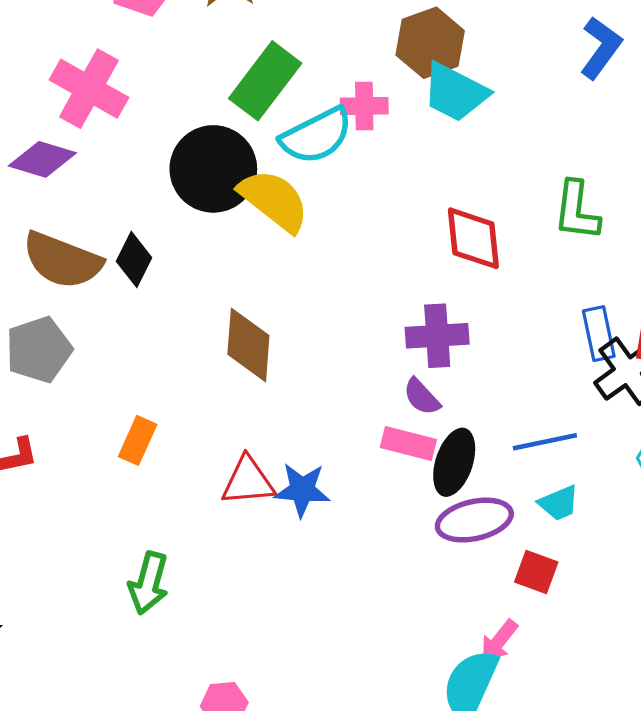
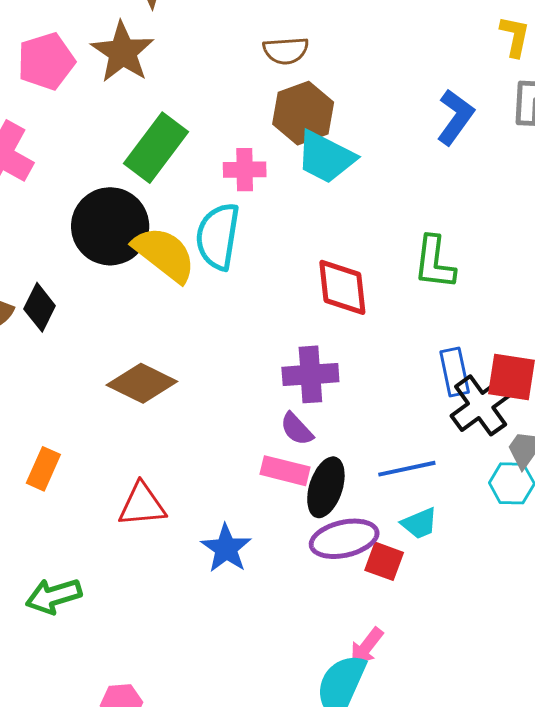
cyan semicircle: (316, 136) -> (218, 236), moved, turned 126
brown diamond: (248, 345) -> (142, 383), turned -68
blue star: (302, 490) -> (226, 548), moved, turned 30
red square: (536, 572) -> (384, 561), moved
green arrow: (149, 583) -> (54, 596), turned 58

